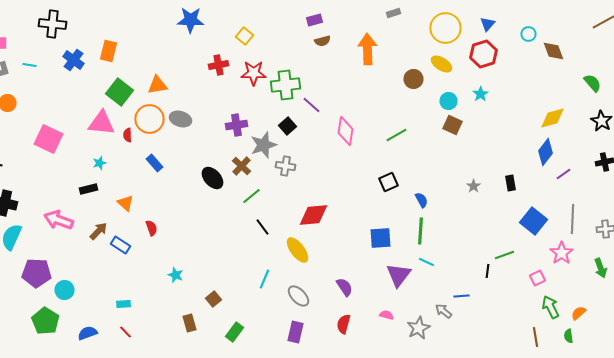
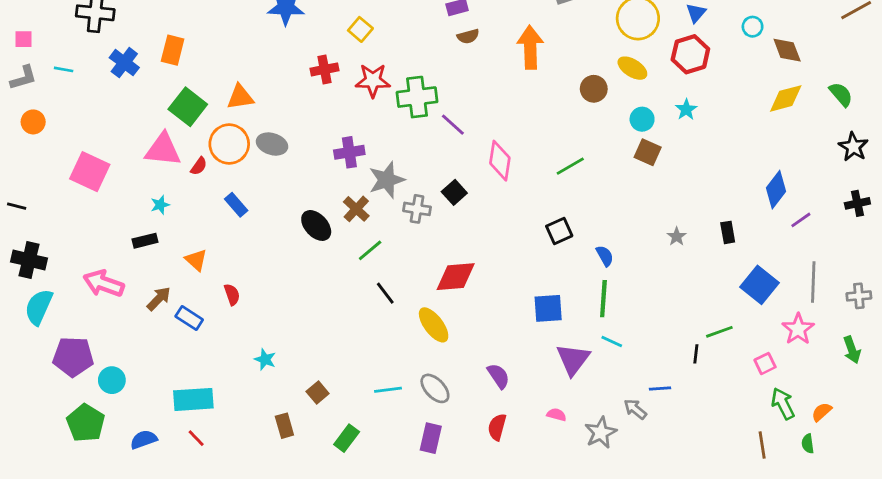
yellow diamond: (552, 118) -> (786, 98), moved
black square: (288, 126) -> (454, 192), moved
red semicircle: (128, 135) -> (199, 166), turned -144
cyan line: (264, 279) -> (388, 390), moved, turned 60
cyan rectangle: (124, 304) -> (193, 399), size x2.0

